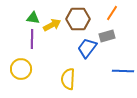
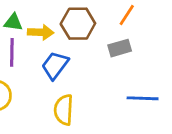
yellow arrow: (52, 25) -> (41, 32), turned 30
blue trapezoid: (87, 48) -> (55, 65), moved

